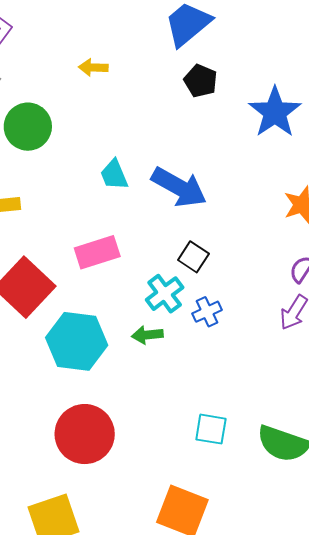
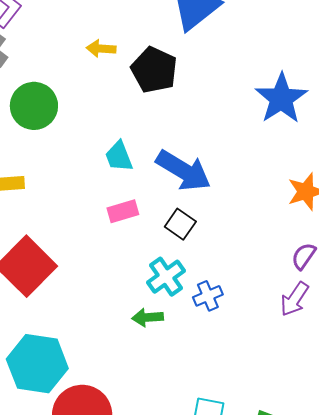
black pentagon: (201, 81) -> (154, 70), moved, size x1.4
pink rectangle: (97, 252) -> (123, 211), moved, size x0.7
black square: (193, 257) -> (180, 224), moved
cyan hexagon: (77, 341) -> (37, 364), moved

